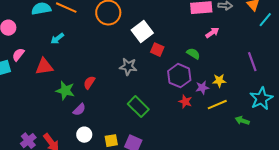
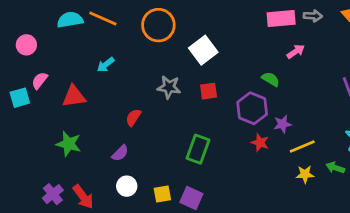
cyan arrow: (57, 39) -> (106, 65), moved
red square: (157, 50) -> (209, 91), moved, turned -32
gray star: (128, 67) -> (169, 87), moved
yellow star: (219, 81) -> (305, 174), moved
green star: (65, 91) -> (69, 144), moved
green rectangle: (138, 107) -> (198, 149), turned 65

